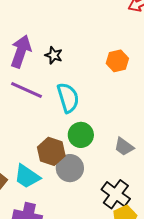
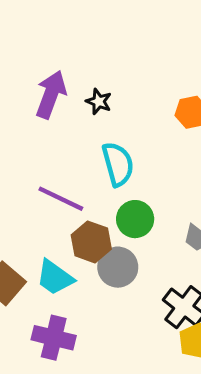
purple line: (27, 90) -> (61, 199), moved

